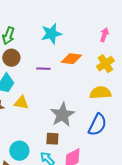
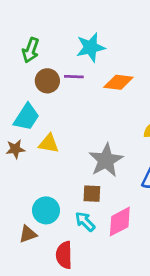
brown circle: (11, 58) -> (47, 81), moved
purple line: (43, 69) -> (74, 77), moved

